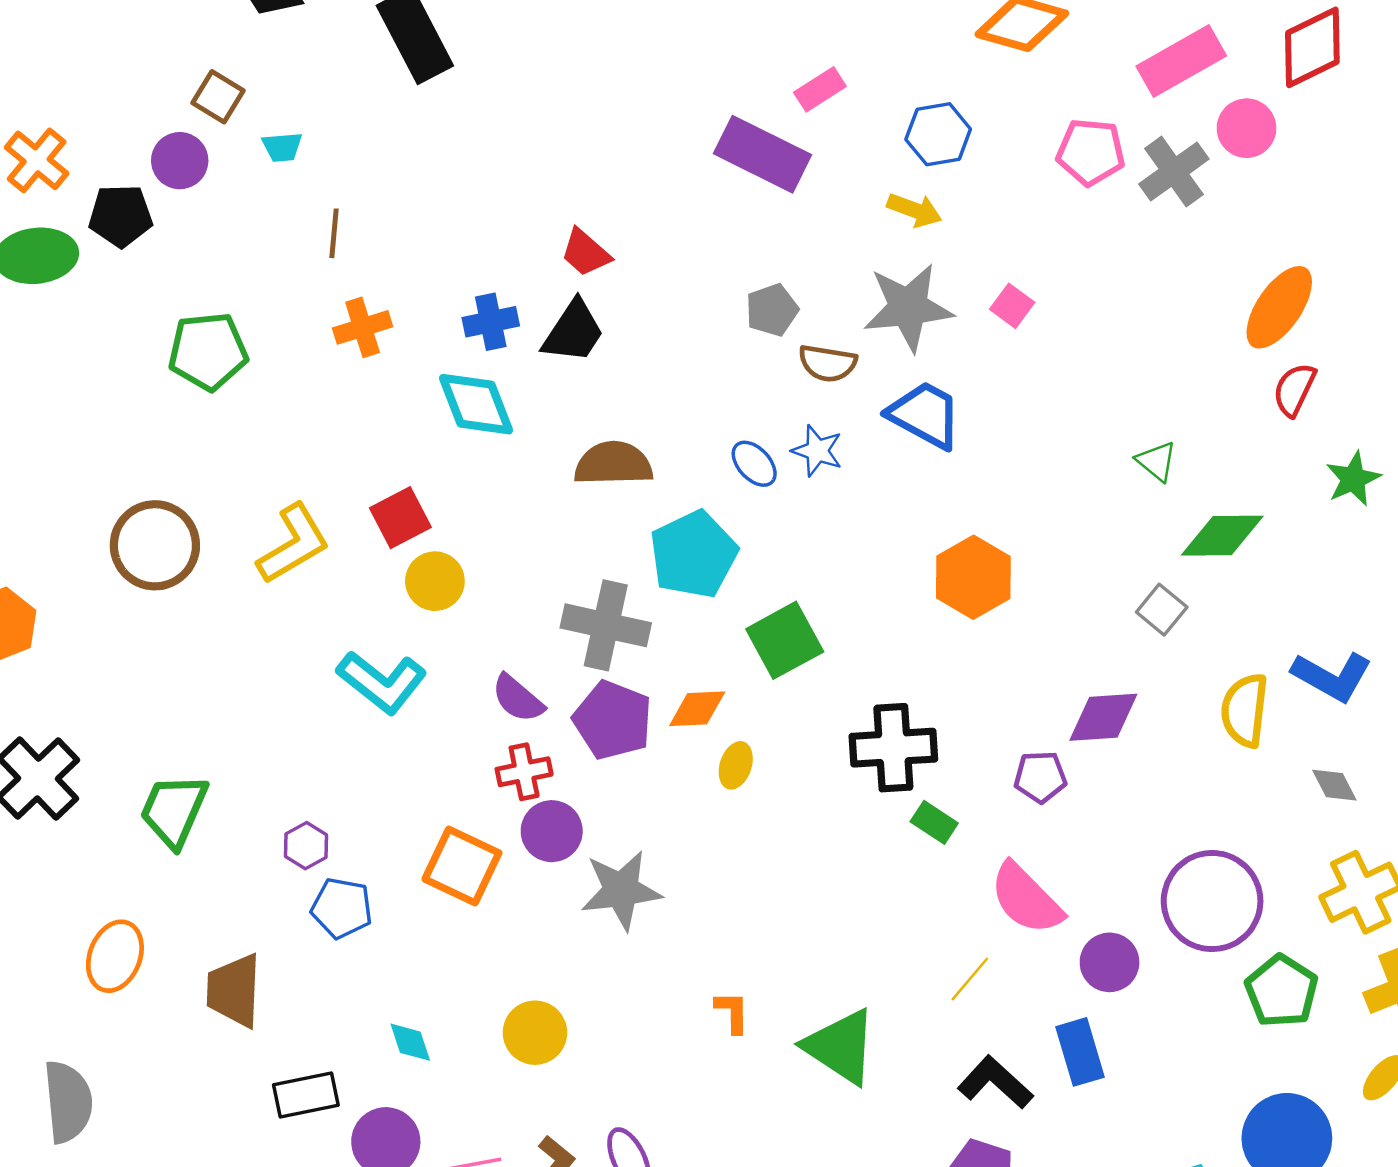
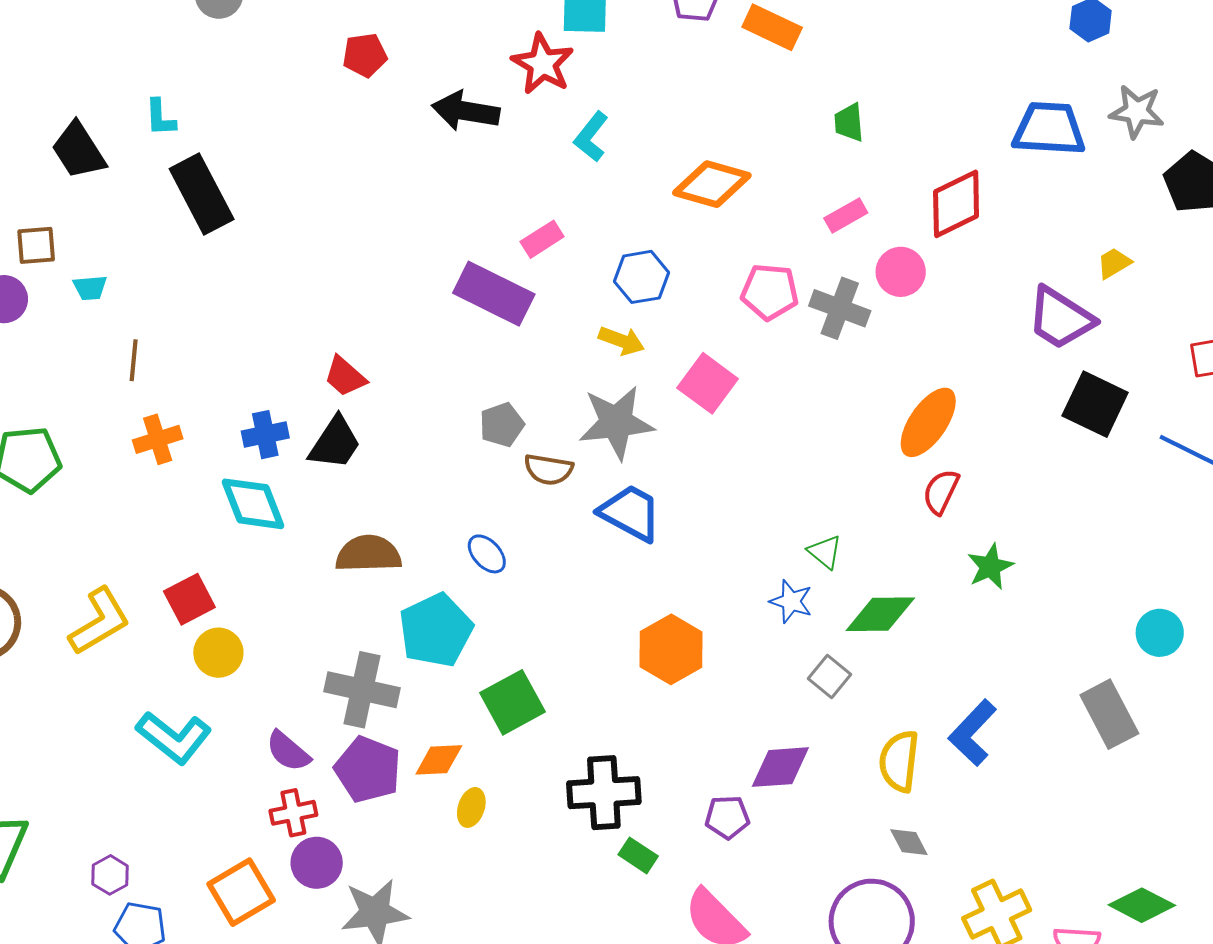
pink rectangle: (1181, 61) -> (846, 215), size x0.6
brown square: (218, 97) -> (36, 245), turned -36
gray cross: (1174, 172) -> (840, 308), turned -34
pink square: (1012, 306) -> (708, 383), moved, size x1.6
blue star: (817, 451) -> (791, 601), moved
blue L-shape: (1332, 676) -> (973, 733), turned 104
gray diamond: (1334, 785) -> (909, 842), moved
orange square: (462, 866) -> (241, 892), turned 34

